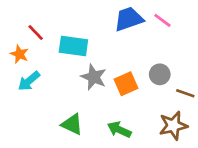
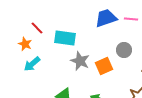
pink line: (162, 20) -> (131, 19), turned -32
gray circle: (160, 74) -> (124, 50), moved

